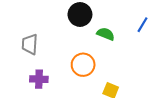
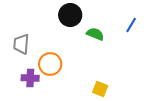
orange circle: (83, 65) -> (50, 64), moved

